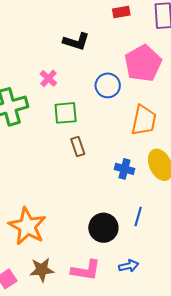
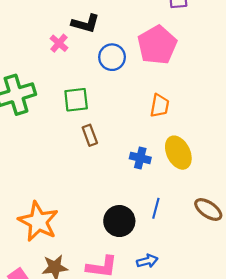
pink cross: (48, 78) -> (59, 43), moved
blue circle: (108, 85) -> (112, 57), moved
orange trapezoid: (144, 120) -> (160, 106), size x0.7

